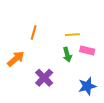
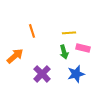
orange line: (34, 33) -> (32, 31), turned -32
blue star: (87, 86) -> (76, 74), moved

